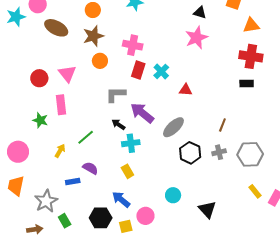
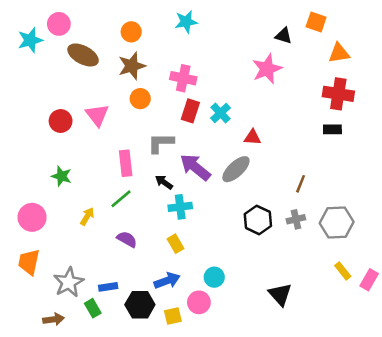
black triangle: (200, 13) -> (284, 36), moved
pink rectangle: (61, 105) -> (126, 163), moved
gray ellipse: (173, 127) -> (236, 169), moved
blue rectangle: (73, 182) -> (108, 287), moved
cyan circle: (173, 195) -> (214, 277), moved
blue arrow: (121, 199) -> (167, 281), turned 120

